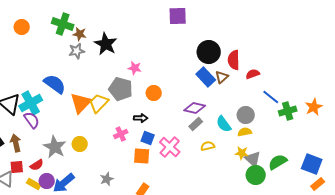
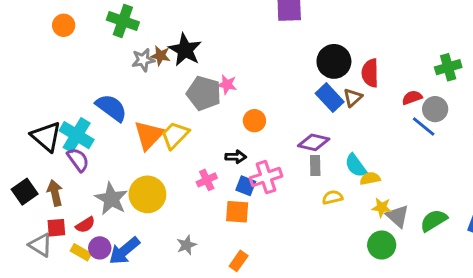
brown star: (80, 34) -> (160, 56), moved
red semicircle: (253, 74) -> (412, 98), moved
gray pentagon: (121, 89) -> (204, 93), moved
cyan cross: (31, 103) -> (77, 135), turned -30
green cross: (288, 111) -> (448, 67), moved
gray circle: (246, 115) -> (435, 109), moved
gray rectangle: (196, 124) -> (315, 165), turned -48
yellow semicircle: (245, 132) -> (370, 179), moved
yellow circle: (80, 144) -> (147, 194), size x1.6
pink cross: (170, 147) -> (266, 177), moved, turned 30
green circle: (256, 175) -> (382, 245), moved

